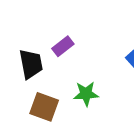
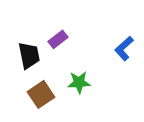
brown square: (44, 107) -> (41, 94), turned 36

